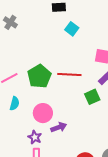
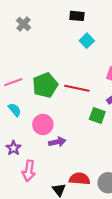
green square: (92, 97) -> (97, 115), turned 35
cyan semicircle: (14, 103) -> (15, 110), turned -64
purple star: (35, 137) -> (13, 148), moved

